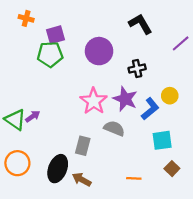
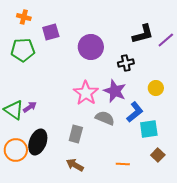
black L-shape: (140, 24) -> (143, 34), moved, turned 105
green pentagon: (50, 54) -> (23, 50), moved
blue L-shape: (150, 109) -> (135, 112), moved
black ellipse: (58, 169) -> (38, 142), moved

